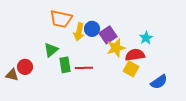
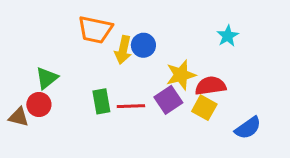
purple square: (108, 35) -> (168, 100), moved
cyan star: (146, 38) -> (228, 36), moved
green triangle: (51, 50) -> (47, 78), moved

